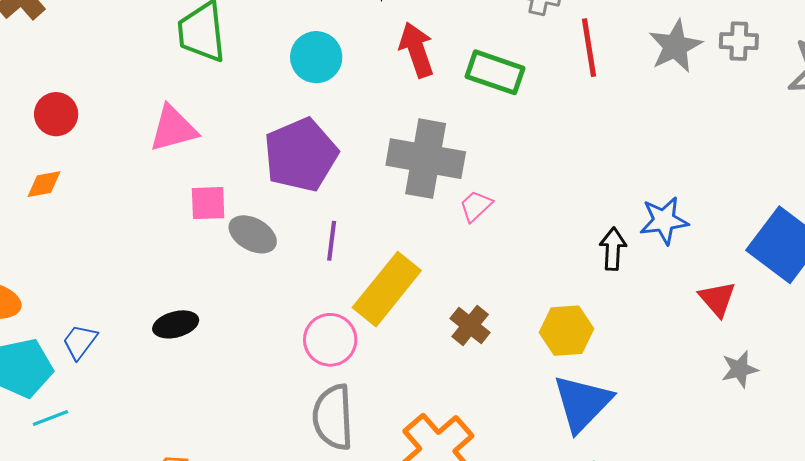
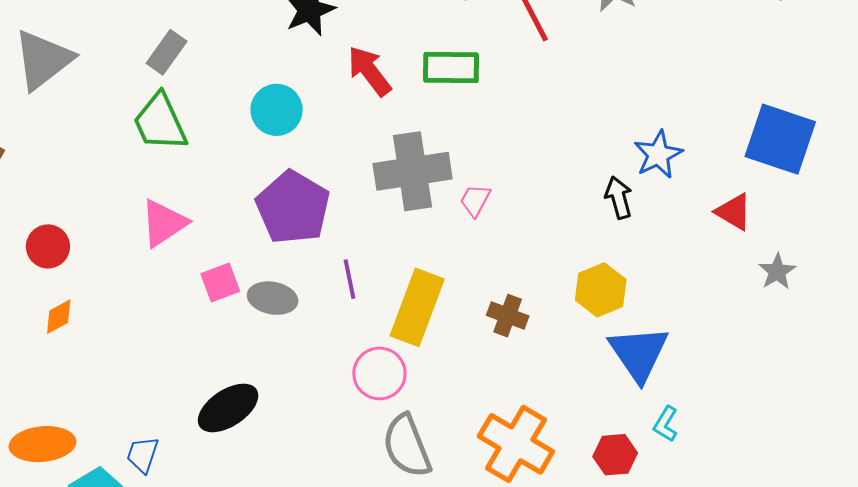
black ellipse: (176, 324) -> (228, 408), size x1.4

